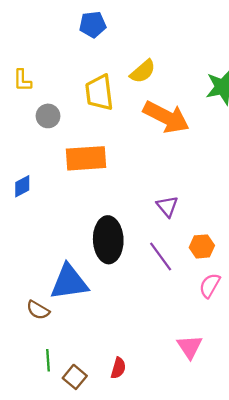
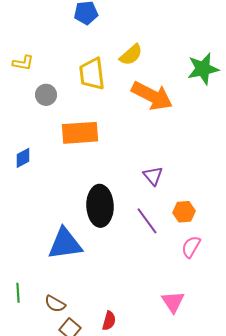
yellow L-shape: (22, 80) -> (23, 63), turned -80
brown semicircle: (38, 310) -> (55, 304), moved
green line: (48, 360) -> (18, 293), moved

